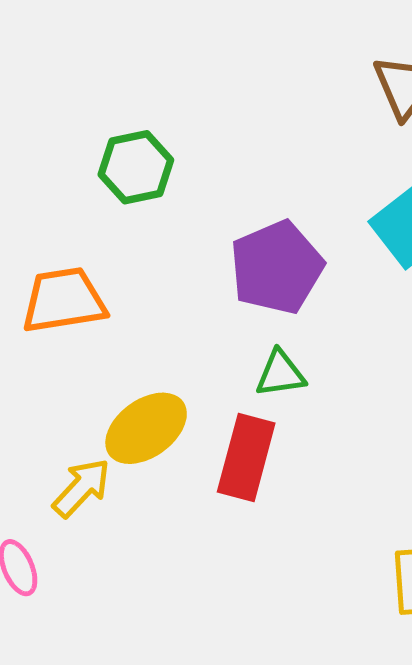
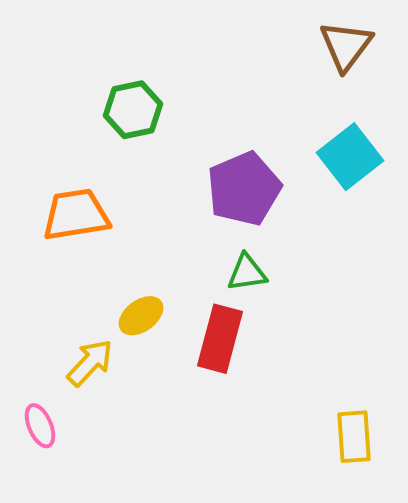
yellow ellipse: (146, 428) -> (141, 316), size x0.7

